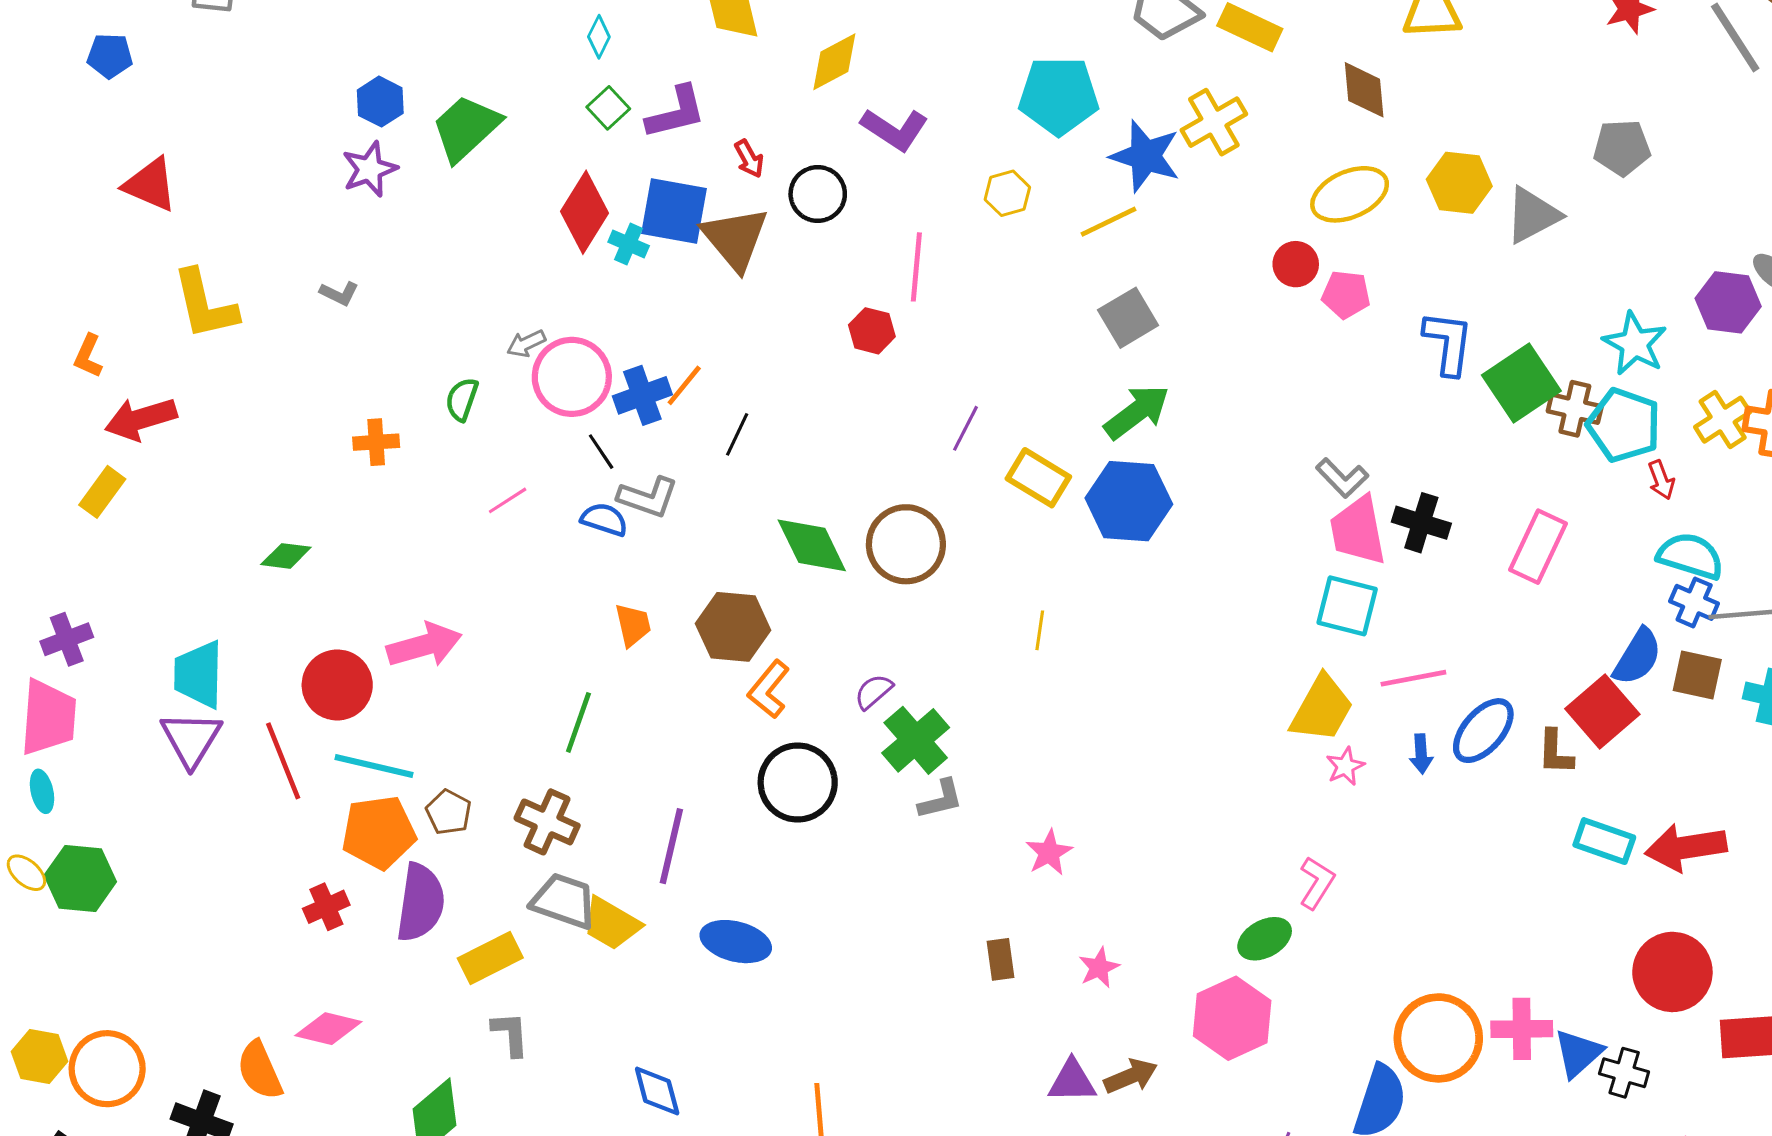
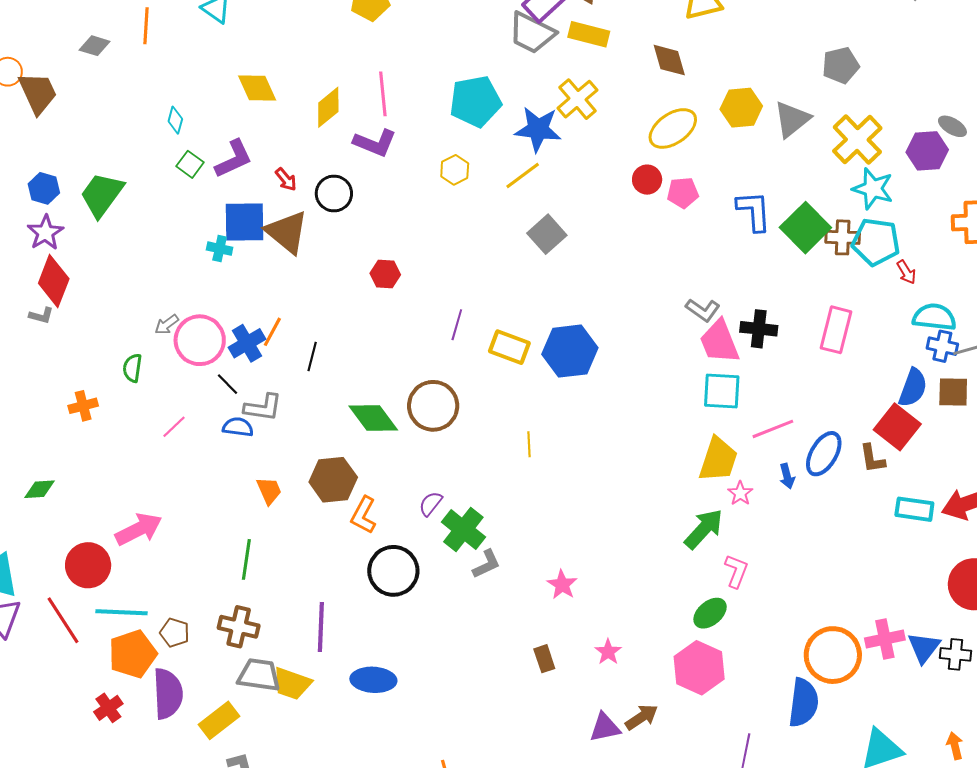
red diamond: (585, 212) -> (54, 281), moved
pink line: (916, 267) -> (383, 94), moved
green arrow: (1137, 412) -> (704, 529), moved
yellow cross: (1723, 420) -> (857, 140), moved, size x1.4

